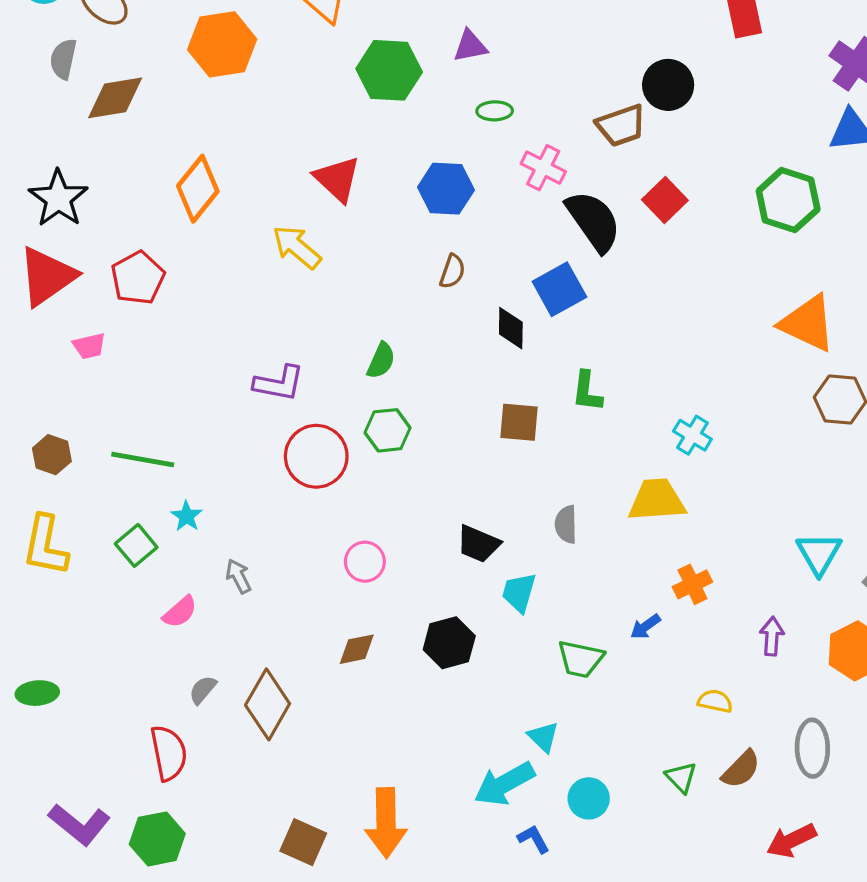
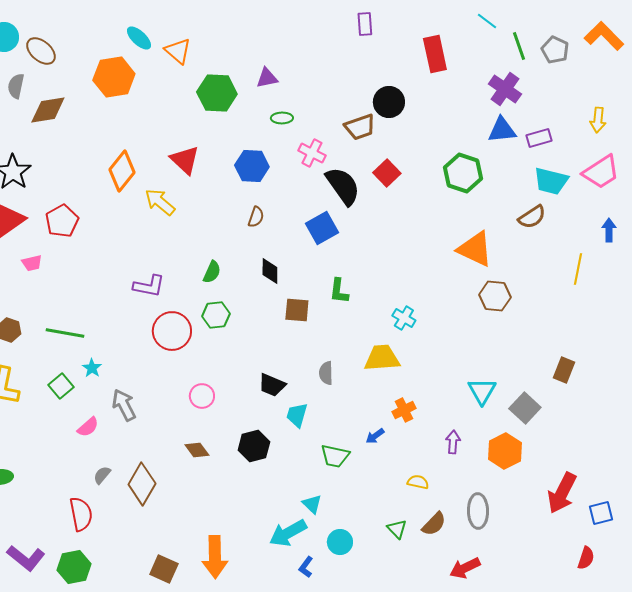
orange diamond: (198, 189) -> (122, 171), moved
black diamond: (511, 328) -> (270, 271), moved
gray arrow: (238, 576) -> (124, 405), size x1.5
brown diamond: (357, 649) -> (197, 450), turned 65
blue L-shape: (534, 839) -> (306, 567), turned -115

